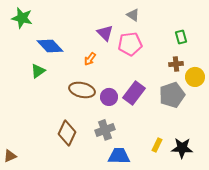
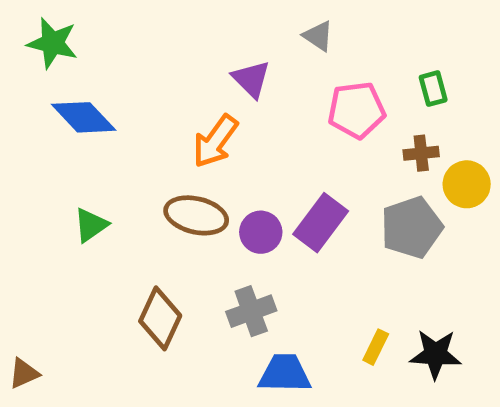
pink pentagon: (130, 44) -> (357, 110), moved
blue diamond: (50, 46) -> (84, 117), moved
orange arrow: (90, 59) -> (215, 141), size x1.6
green triangle: (38, 71) -> (91, 225), moved

